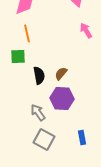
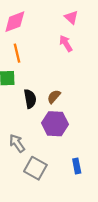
pink arrow: (86, 30) -> (66, 43), moved
gray arrow: (38, 112) -> (17, 143), moved

